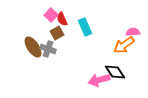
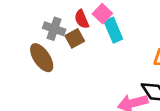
pink square: (51, 15) -> (102, 14), moved
gray cross: (48, 49) -> (54, 29), moved

